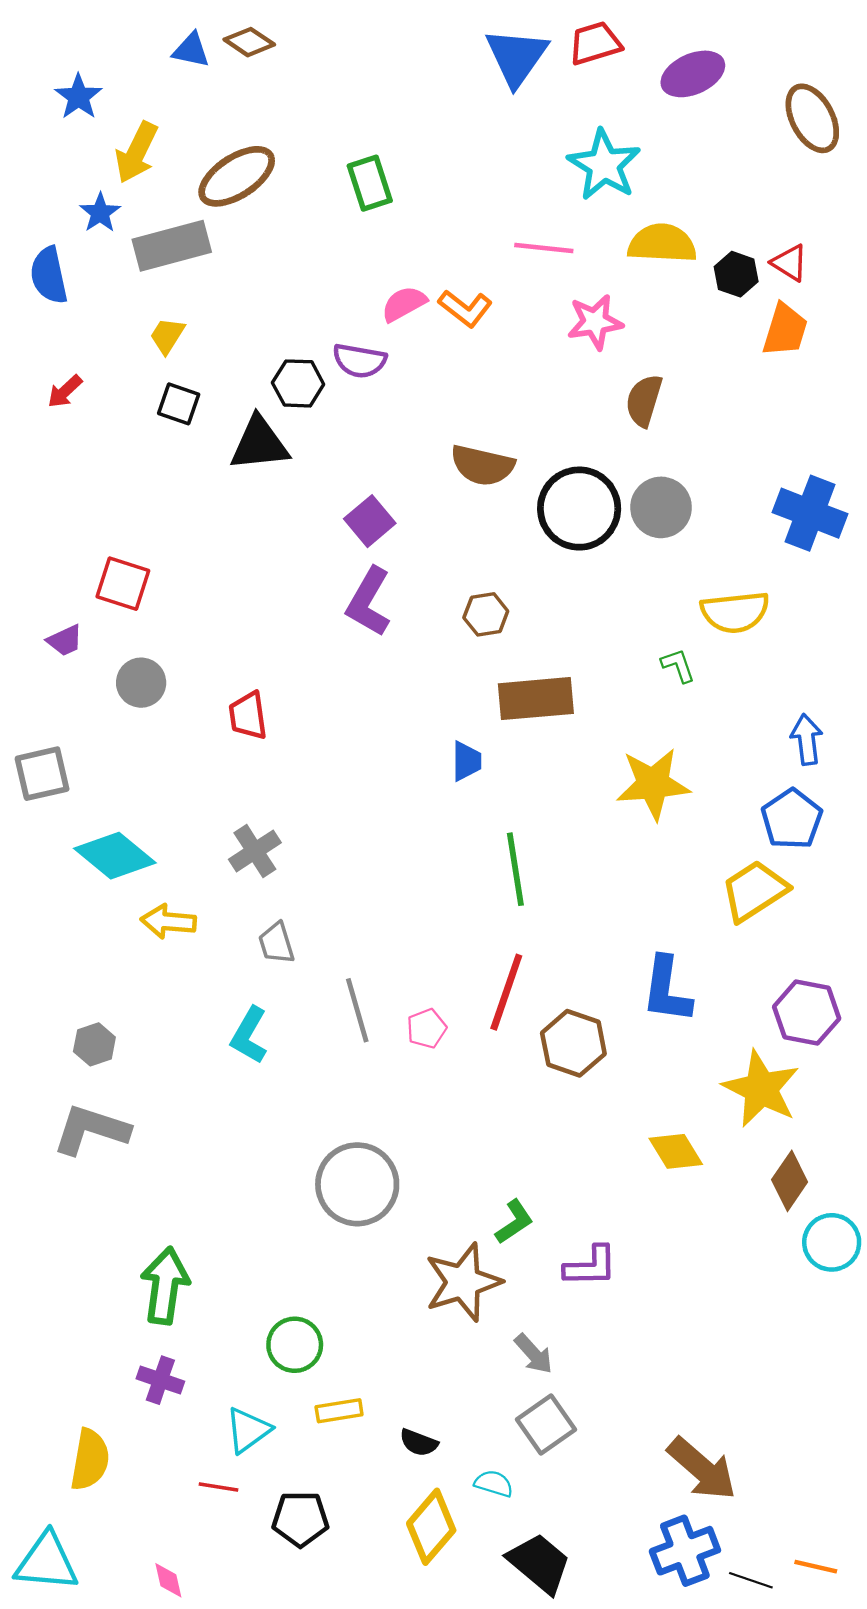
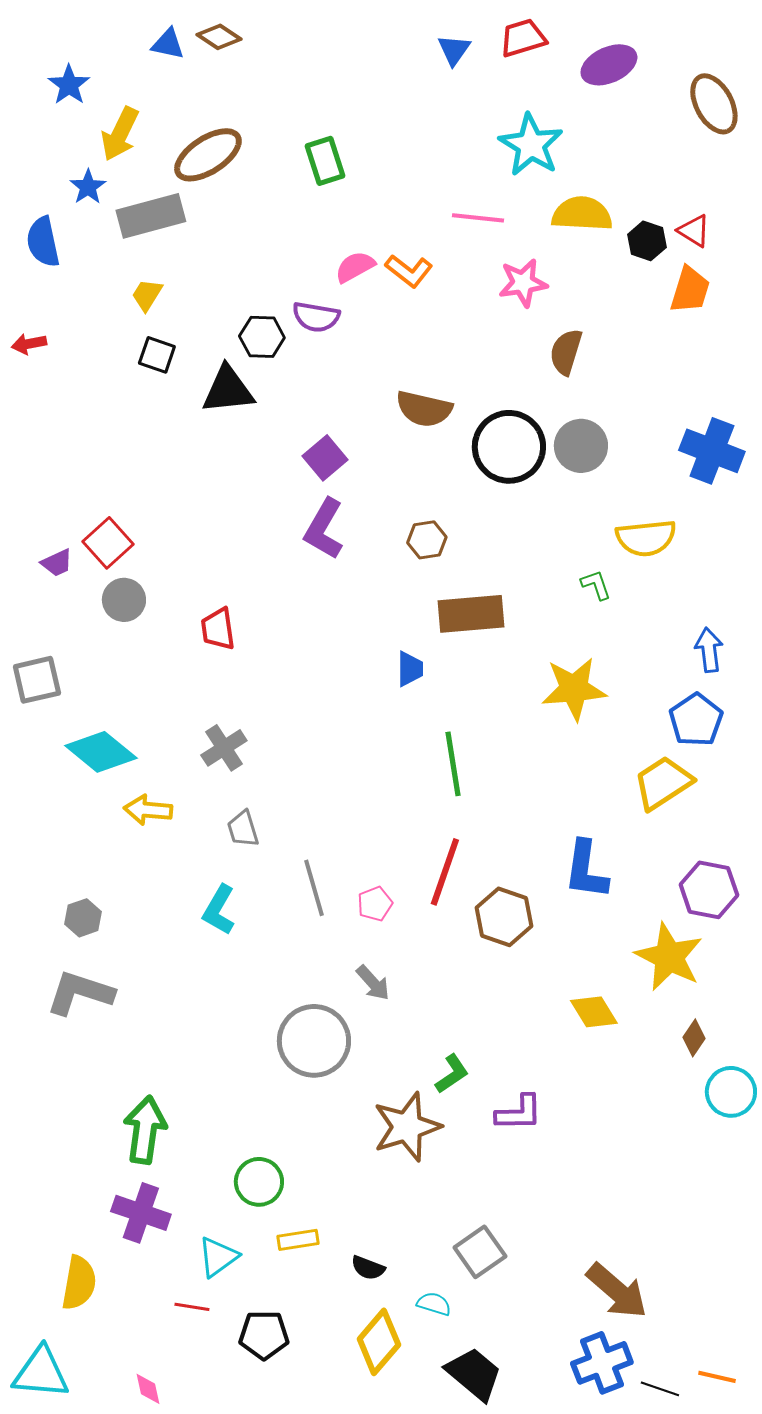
blue triangle: (517, 57) -> (454, 50), size x0.6
red arrow: (65, 391) -> (29, 344), moved, turned 32
red square: (123, 584) -> (108, 543), moved, turned 30
brown diamond: (790, 1181) -> (694, 1038), size x0.7
gray arrow: (534, 1354) -> (373, 983), moved
purple cross: (160, 1380) -> (141, 1213), size x1.4

